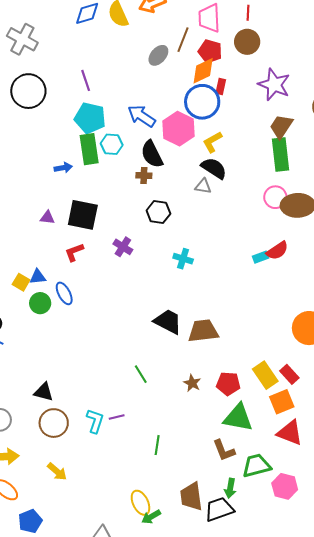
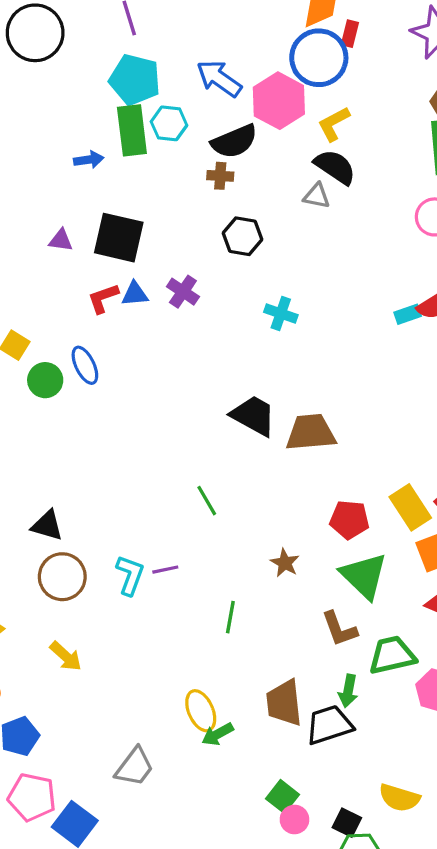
black semicircle: (152, 154) -> (234, 141), turned -88
blue triangle: (38, 277) -> (135, 294), moved
brown star: (192, 383) -> (285, 563), moved
green triangle: (238, 418) -> (364, 576), turned 32

